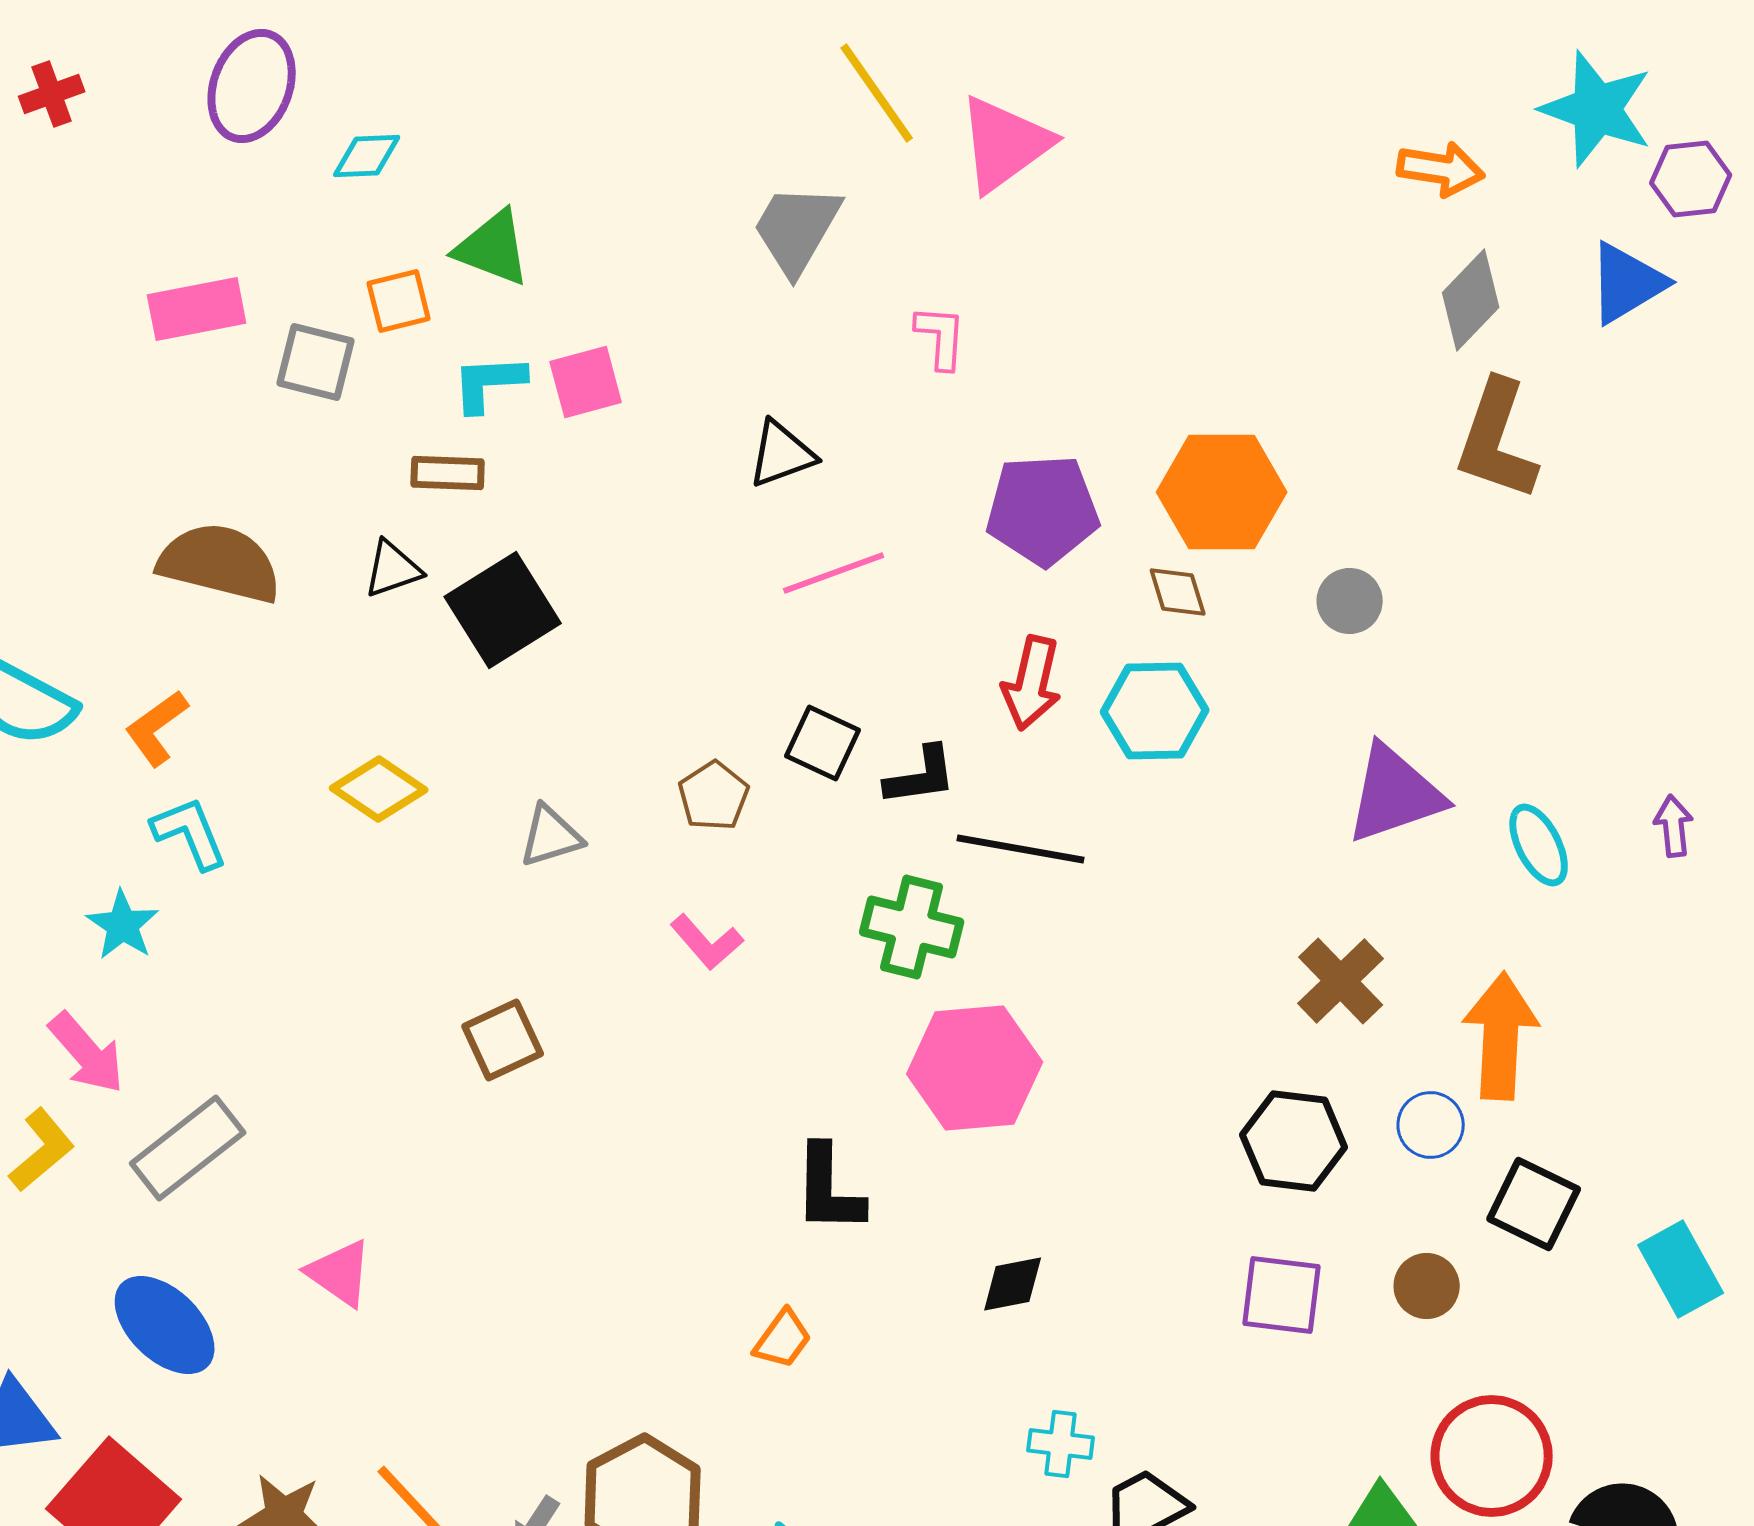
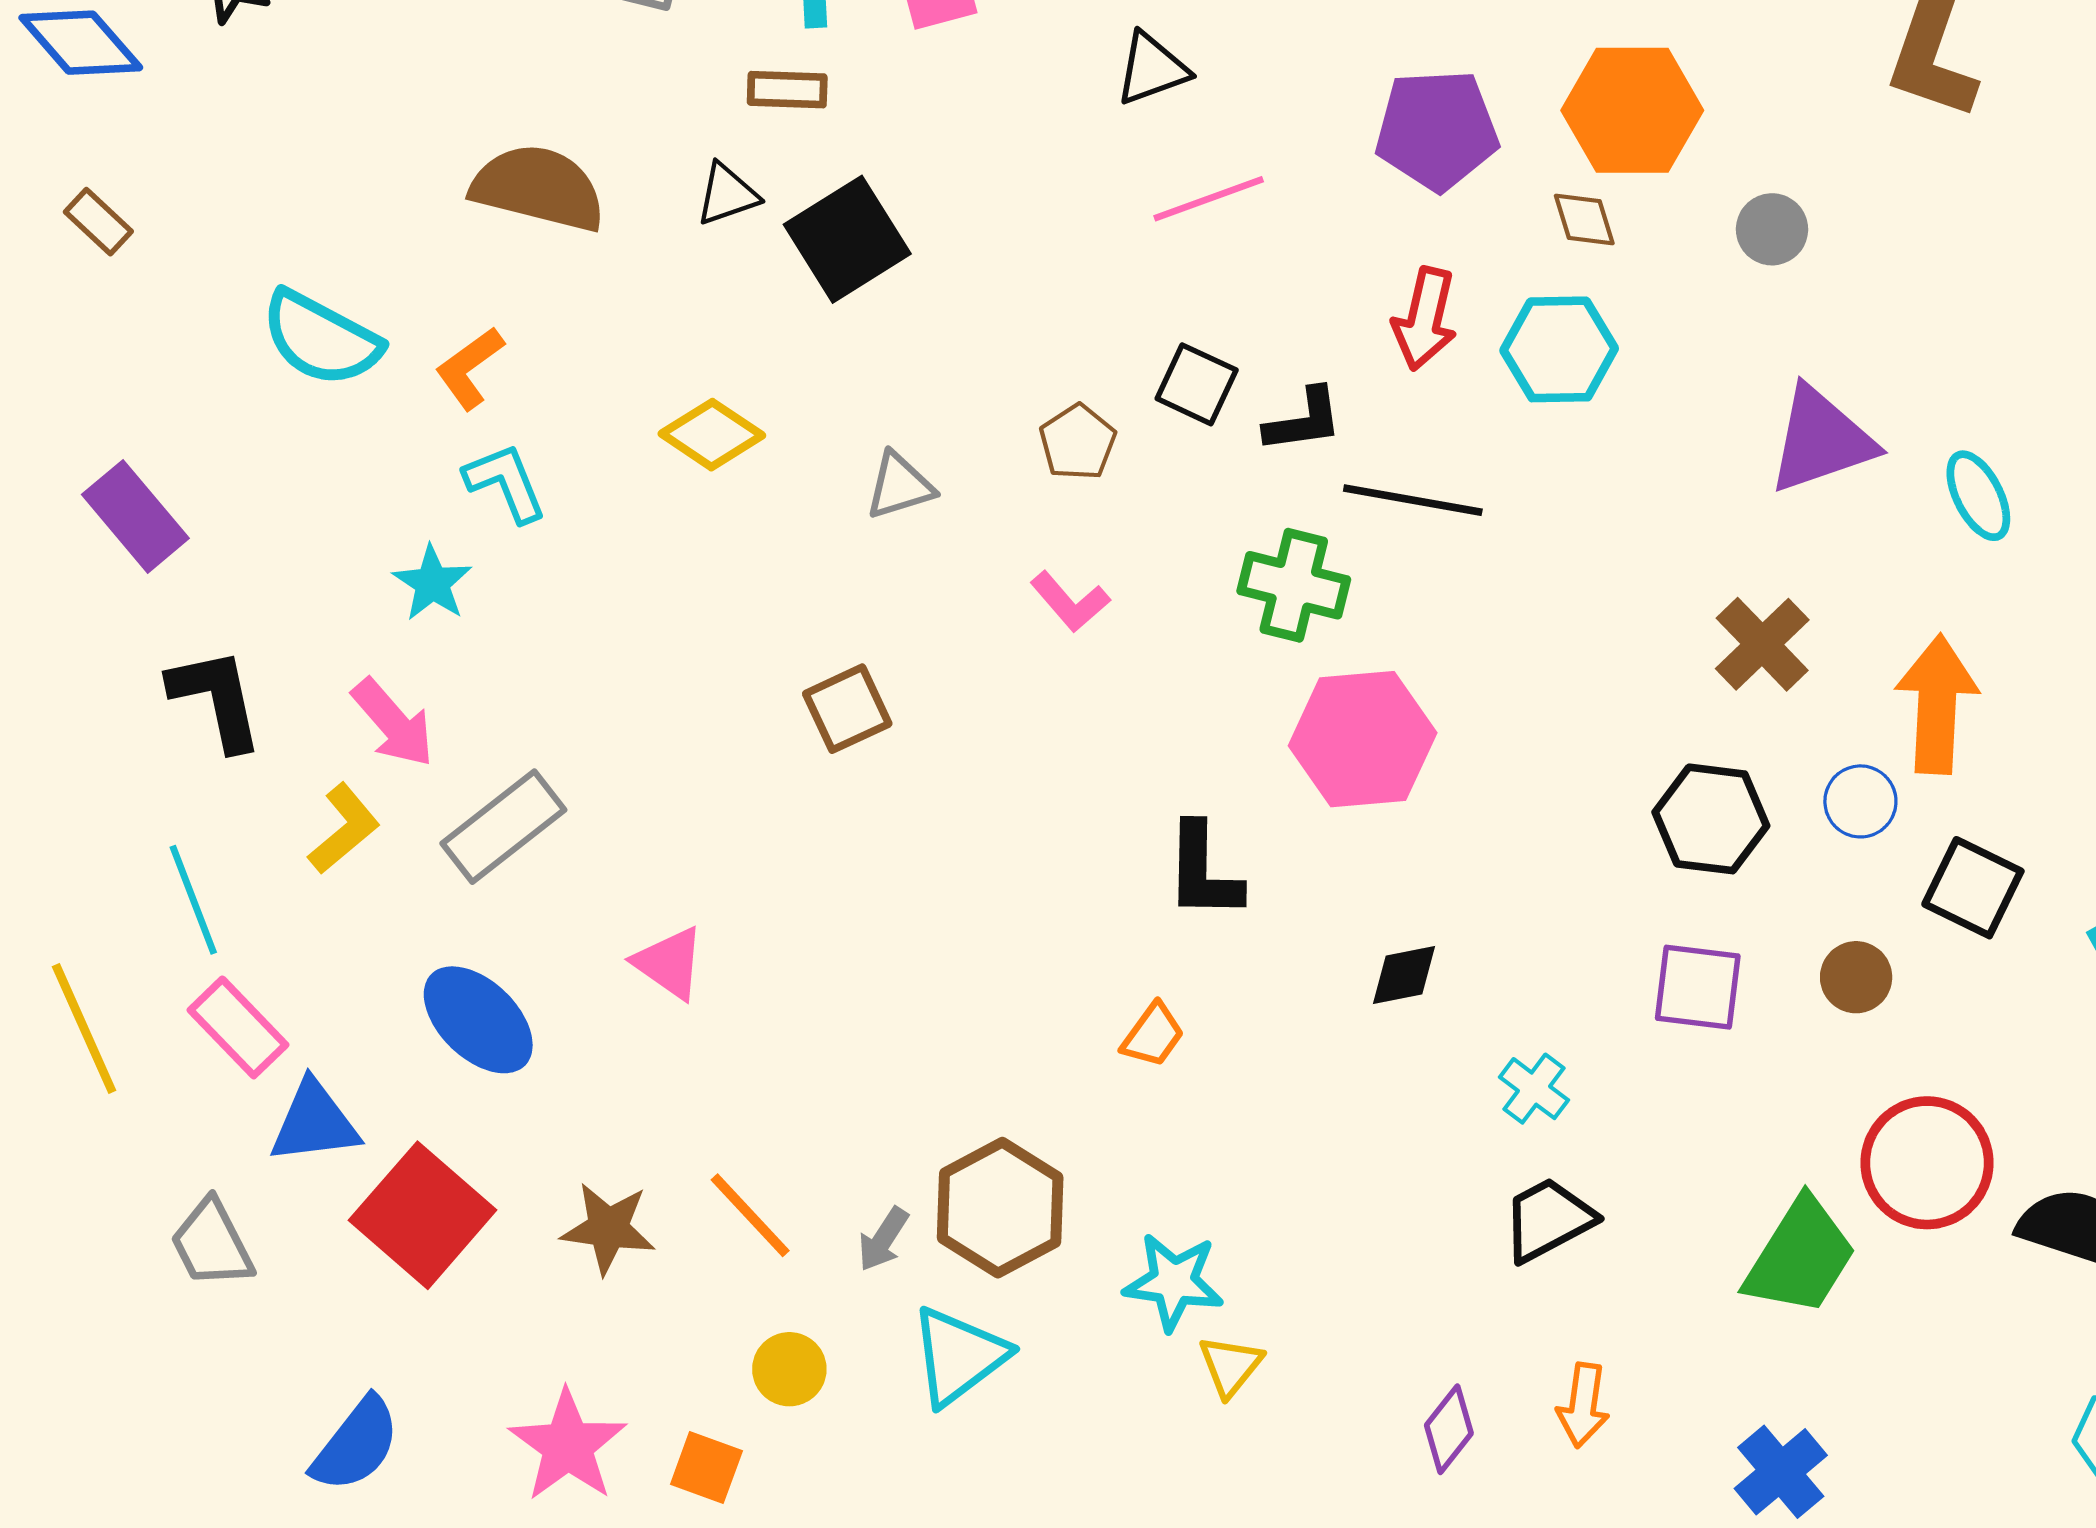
cyan cross: (1061, 1444) -> (1534, 1089), moved, turned 30

